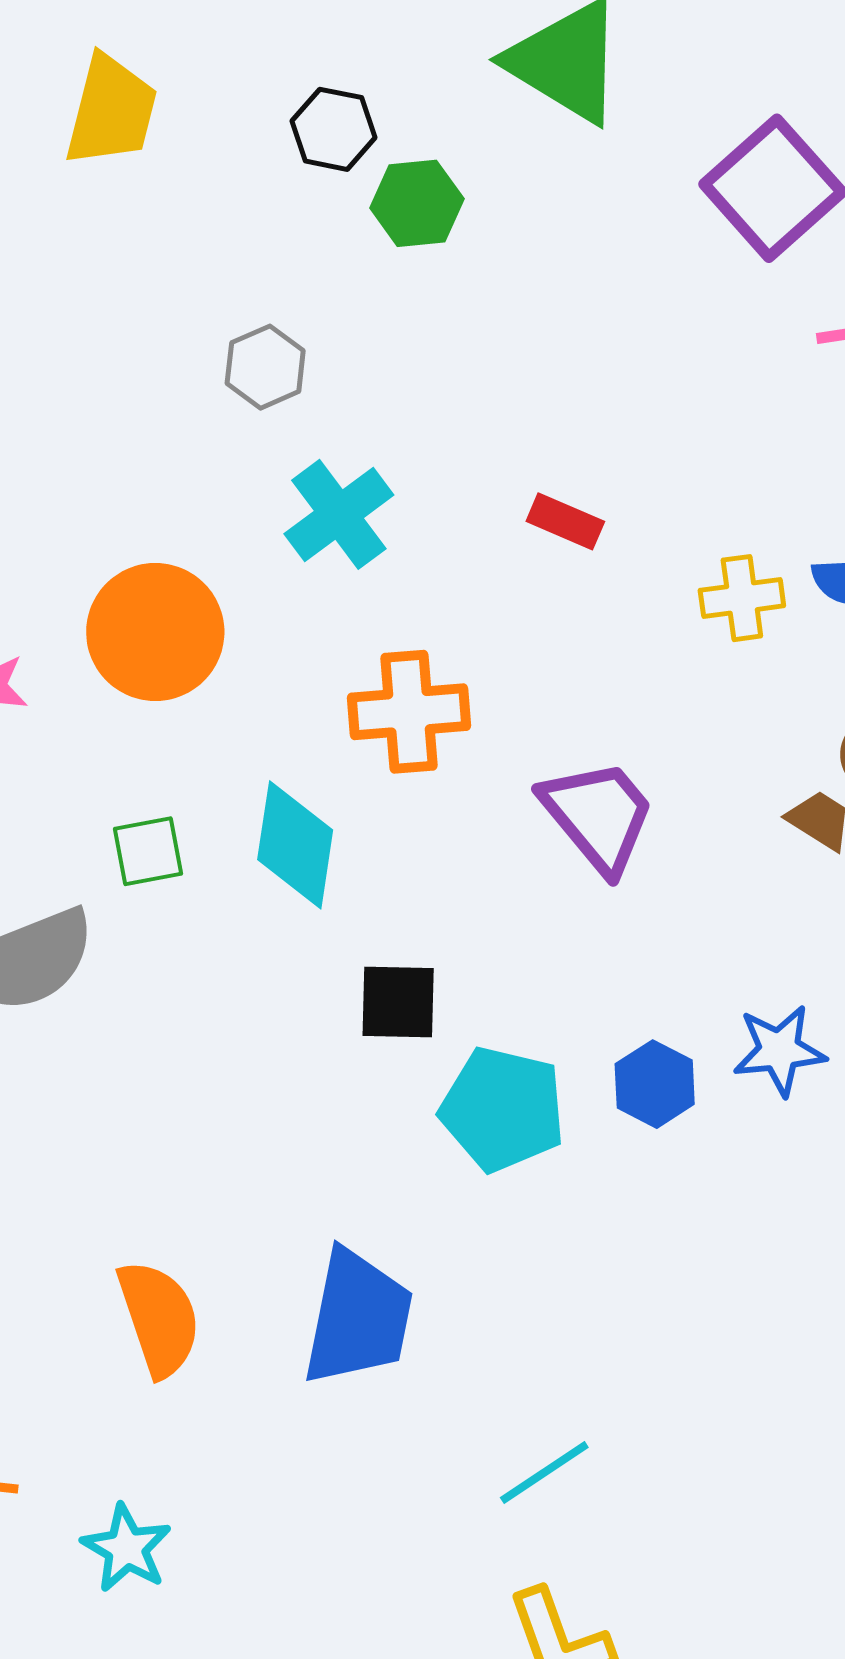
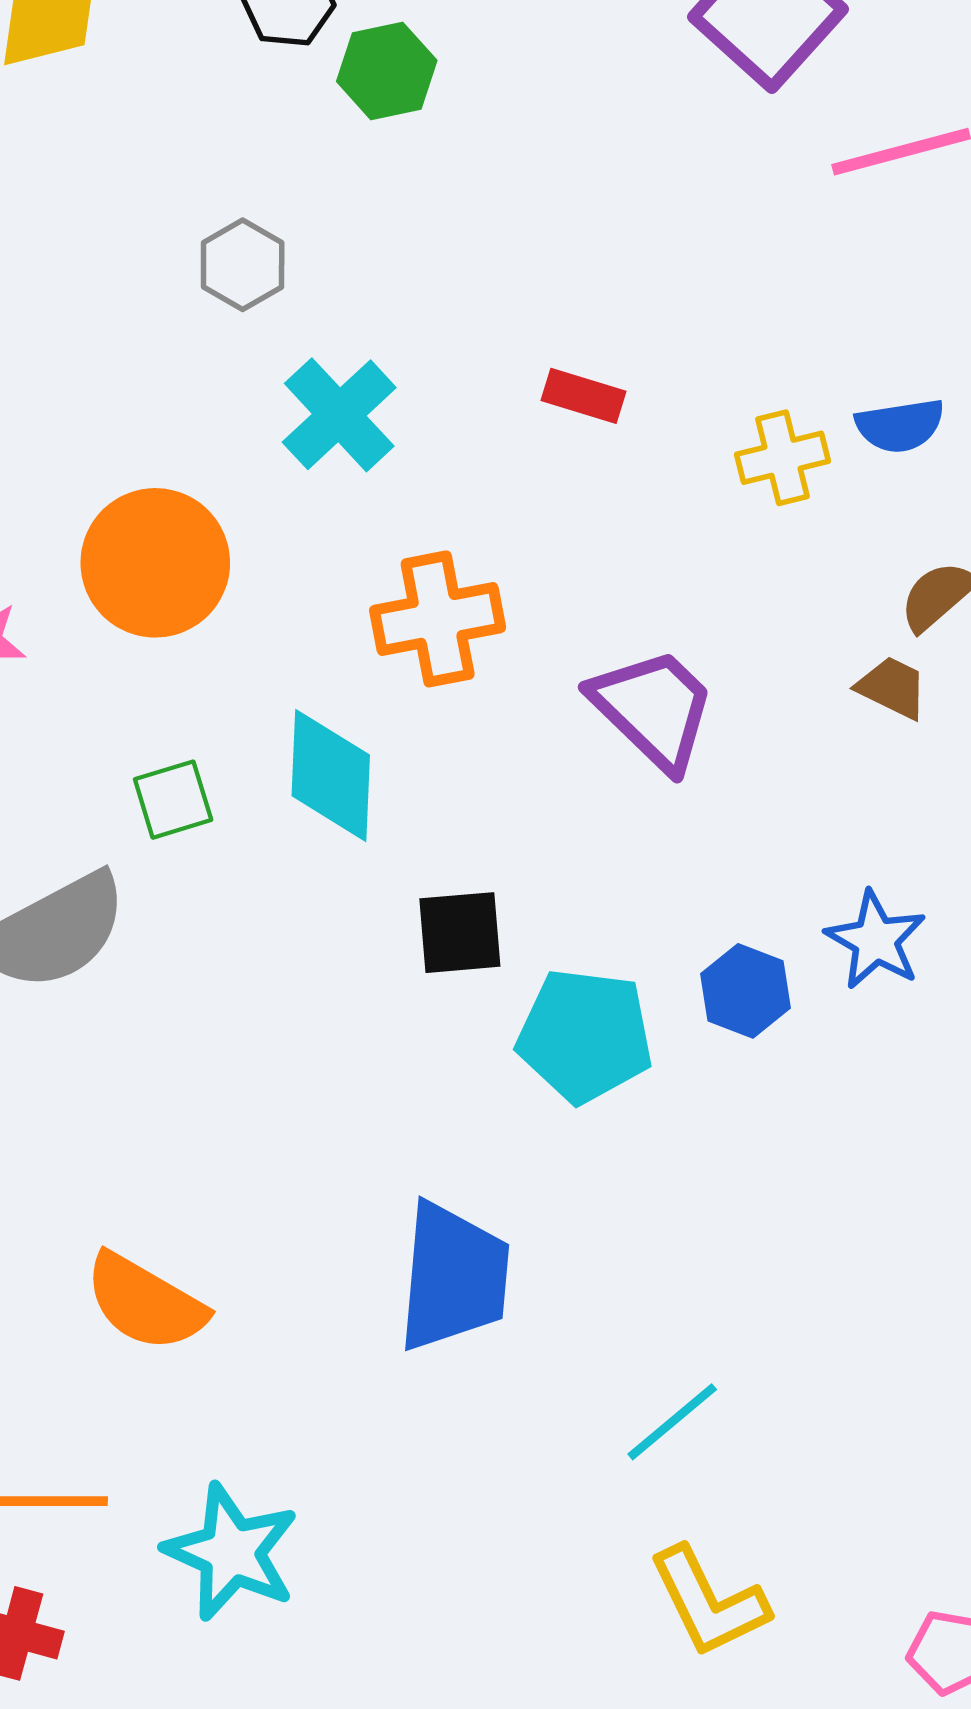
blue star: (779, 1050) -> (876, 940), turned -30
orange semicircle: (159, 1318) -> (145, 1302), moved, turned 145
cyan star: (127, 1548) -> (231, 1552), size x1.4

